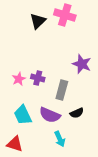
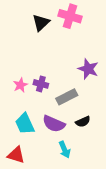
gray rectangle: (62, 90) -> (67, 97), turned 48

